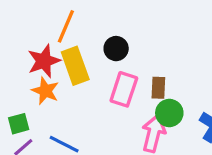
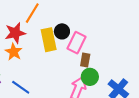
yellow rectangle: (75, 66) -> (49, 40), moved
pink rectangle: (124, 89) -> (77, 43), moved

